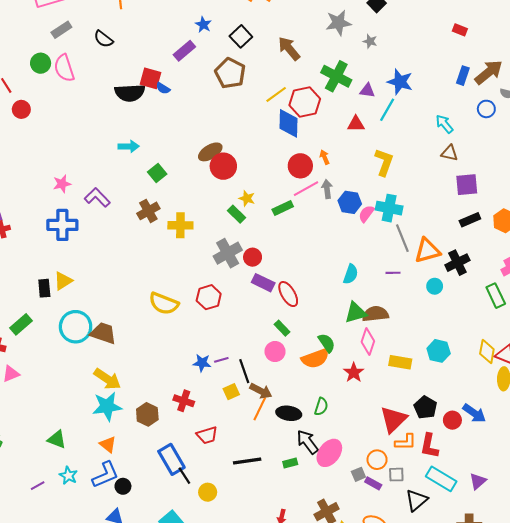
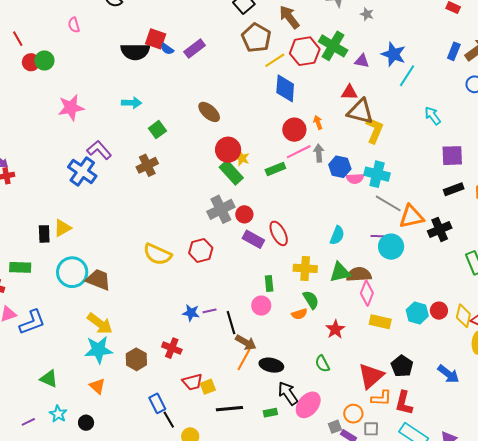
purple rectangle: (184, 51) -> (195, 49), moved
green circle: (41, 63) -> (44, 60), moved
pink semicircle: (64, 68) -> (74, 25), size x0.6
brown pentagon: (230, 73) -> (256, 38), moved
red hexagon: (305, 102) -> (305, 51), moved
cyan line: (387, 110) -> (407, 76), moved
cyan arrow: (444, 124) -> (433, 116), moved
brown ellipse: (210, 152) -> (209, 112), turned 70
brown triangle: (449, 153) -> (360, 111), moved, size x1.6
red circle: (223, 166) -> (228, 150), moved
pink star: (62, 184) -> (71, 108), moved, size x1.5
green rectangle: (237, 214) -> (231, 173), size x1.4
pink semicircle: (366, 214) -> (355, 179), turned -132
blue cross: (62, 225) -> (82, 171), moved, turned 32
yellow cross: (180, 225) -> (305, 268), moved
gray line: (402, 238) -> (388, 203), turned -40
cyan circle: (435, 286) -> (391, 247), moved, size x1.6
red ellipse: (288, 294) -> (279, 233), moved
green rectangle: (21, 324) -> (20, 267), turned 40
green rectangle: (282, 328) -> (269, 284), turned 35
pink diamond: (368, 342) -> (367, 293), moved
orange semicircle: (315, 358) -> (299, 314), size x0.6
yellow square: (231, 392) -> (208, 387), moved
green semicircle: (321, 407) -> (322, 364), moved, turned 132
red circle: (452, 420) -> (439, 311), moved
blue rectangle: (171, 459) -> (157, 403), size x0.7
blue L-shape: (105, 475) -> (32, 322), moved
black circle: (123, 486) -> (86, 423), moved

